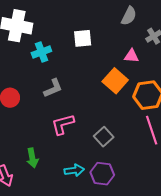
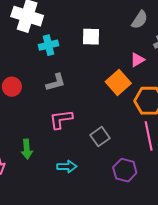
pink triangle: (131, 56) -> (137, 60), turned -42
purple hexagon: (102, 174) -> (125, 170), moved

